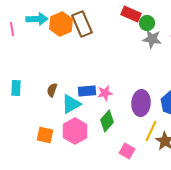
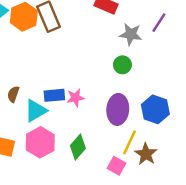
green circle: (147, 23) -> (122, 65), moved
green diamond: (107, 121) -> (78, 147), moved
pink square: (127, 151) -> (117, 166), moved

